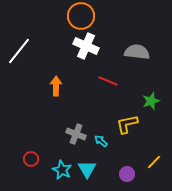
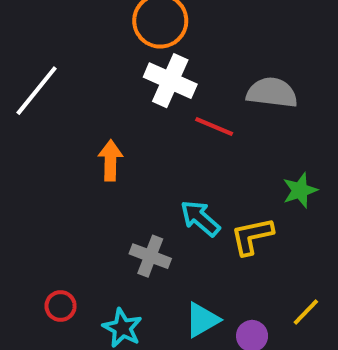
red line: (108, 81) -> (214, 126), moved
cyan arrow: (101, 141) -> (200, 218), moved, size x1.5
cyan triangle: (87, 169) -> (202, 320), moved, turned 30

